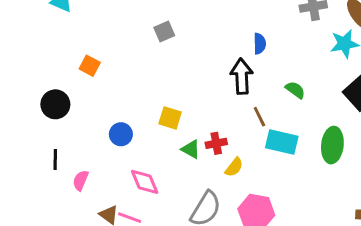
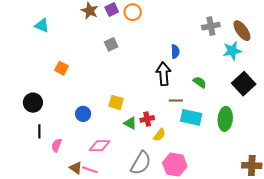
black circle: (55, 104) -> (33, 103), moved
brown line: (259, 117) -> (176, 101), turned -64
pink diamond: (145, 182) -> (100, 146), turned -65

